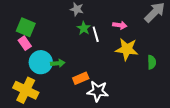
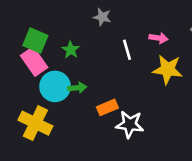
green star: (84, 28) -> (71, 50), moved
pink rectangle: (25, 43) -> (34, 62), size x1.5

